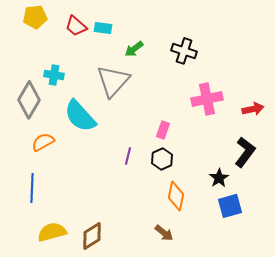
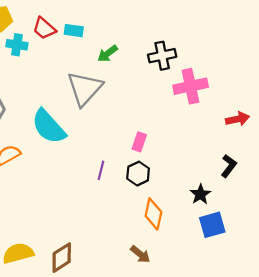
black cross: (184, 51) -> (162, 56), turned -30
cyan cross: (54, 75) -> (17, 45), moved
pink cross: (207, 99) -> (191, 86), moved
black L-shape: (245, 152) -> (229, 166), size x0.7

